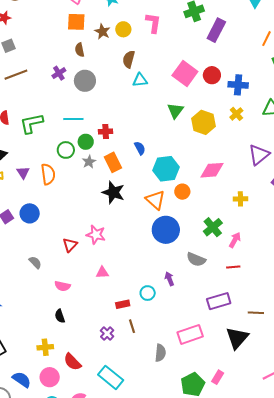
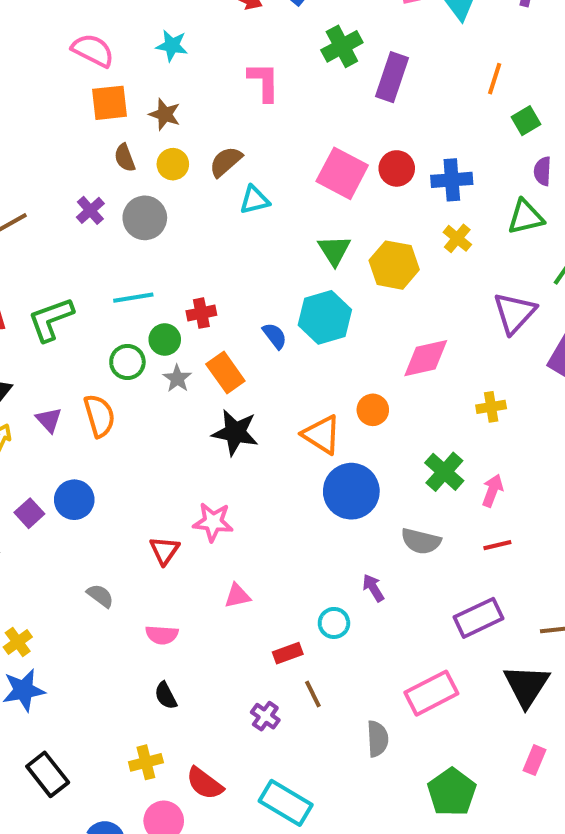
yellow circle: (123, 29) -> (173, 164), moved
brown semicircle: (129, 59) -> (226, 162), turned 42
cyan hexagon: (166, 169) -> (325, 317), moved
pink rectangle: (218, 377) -> (535, 760), moved

